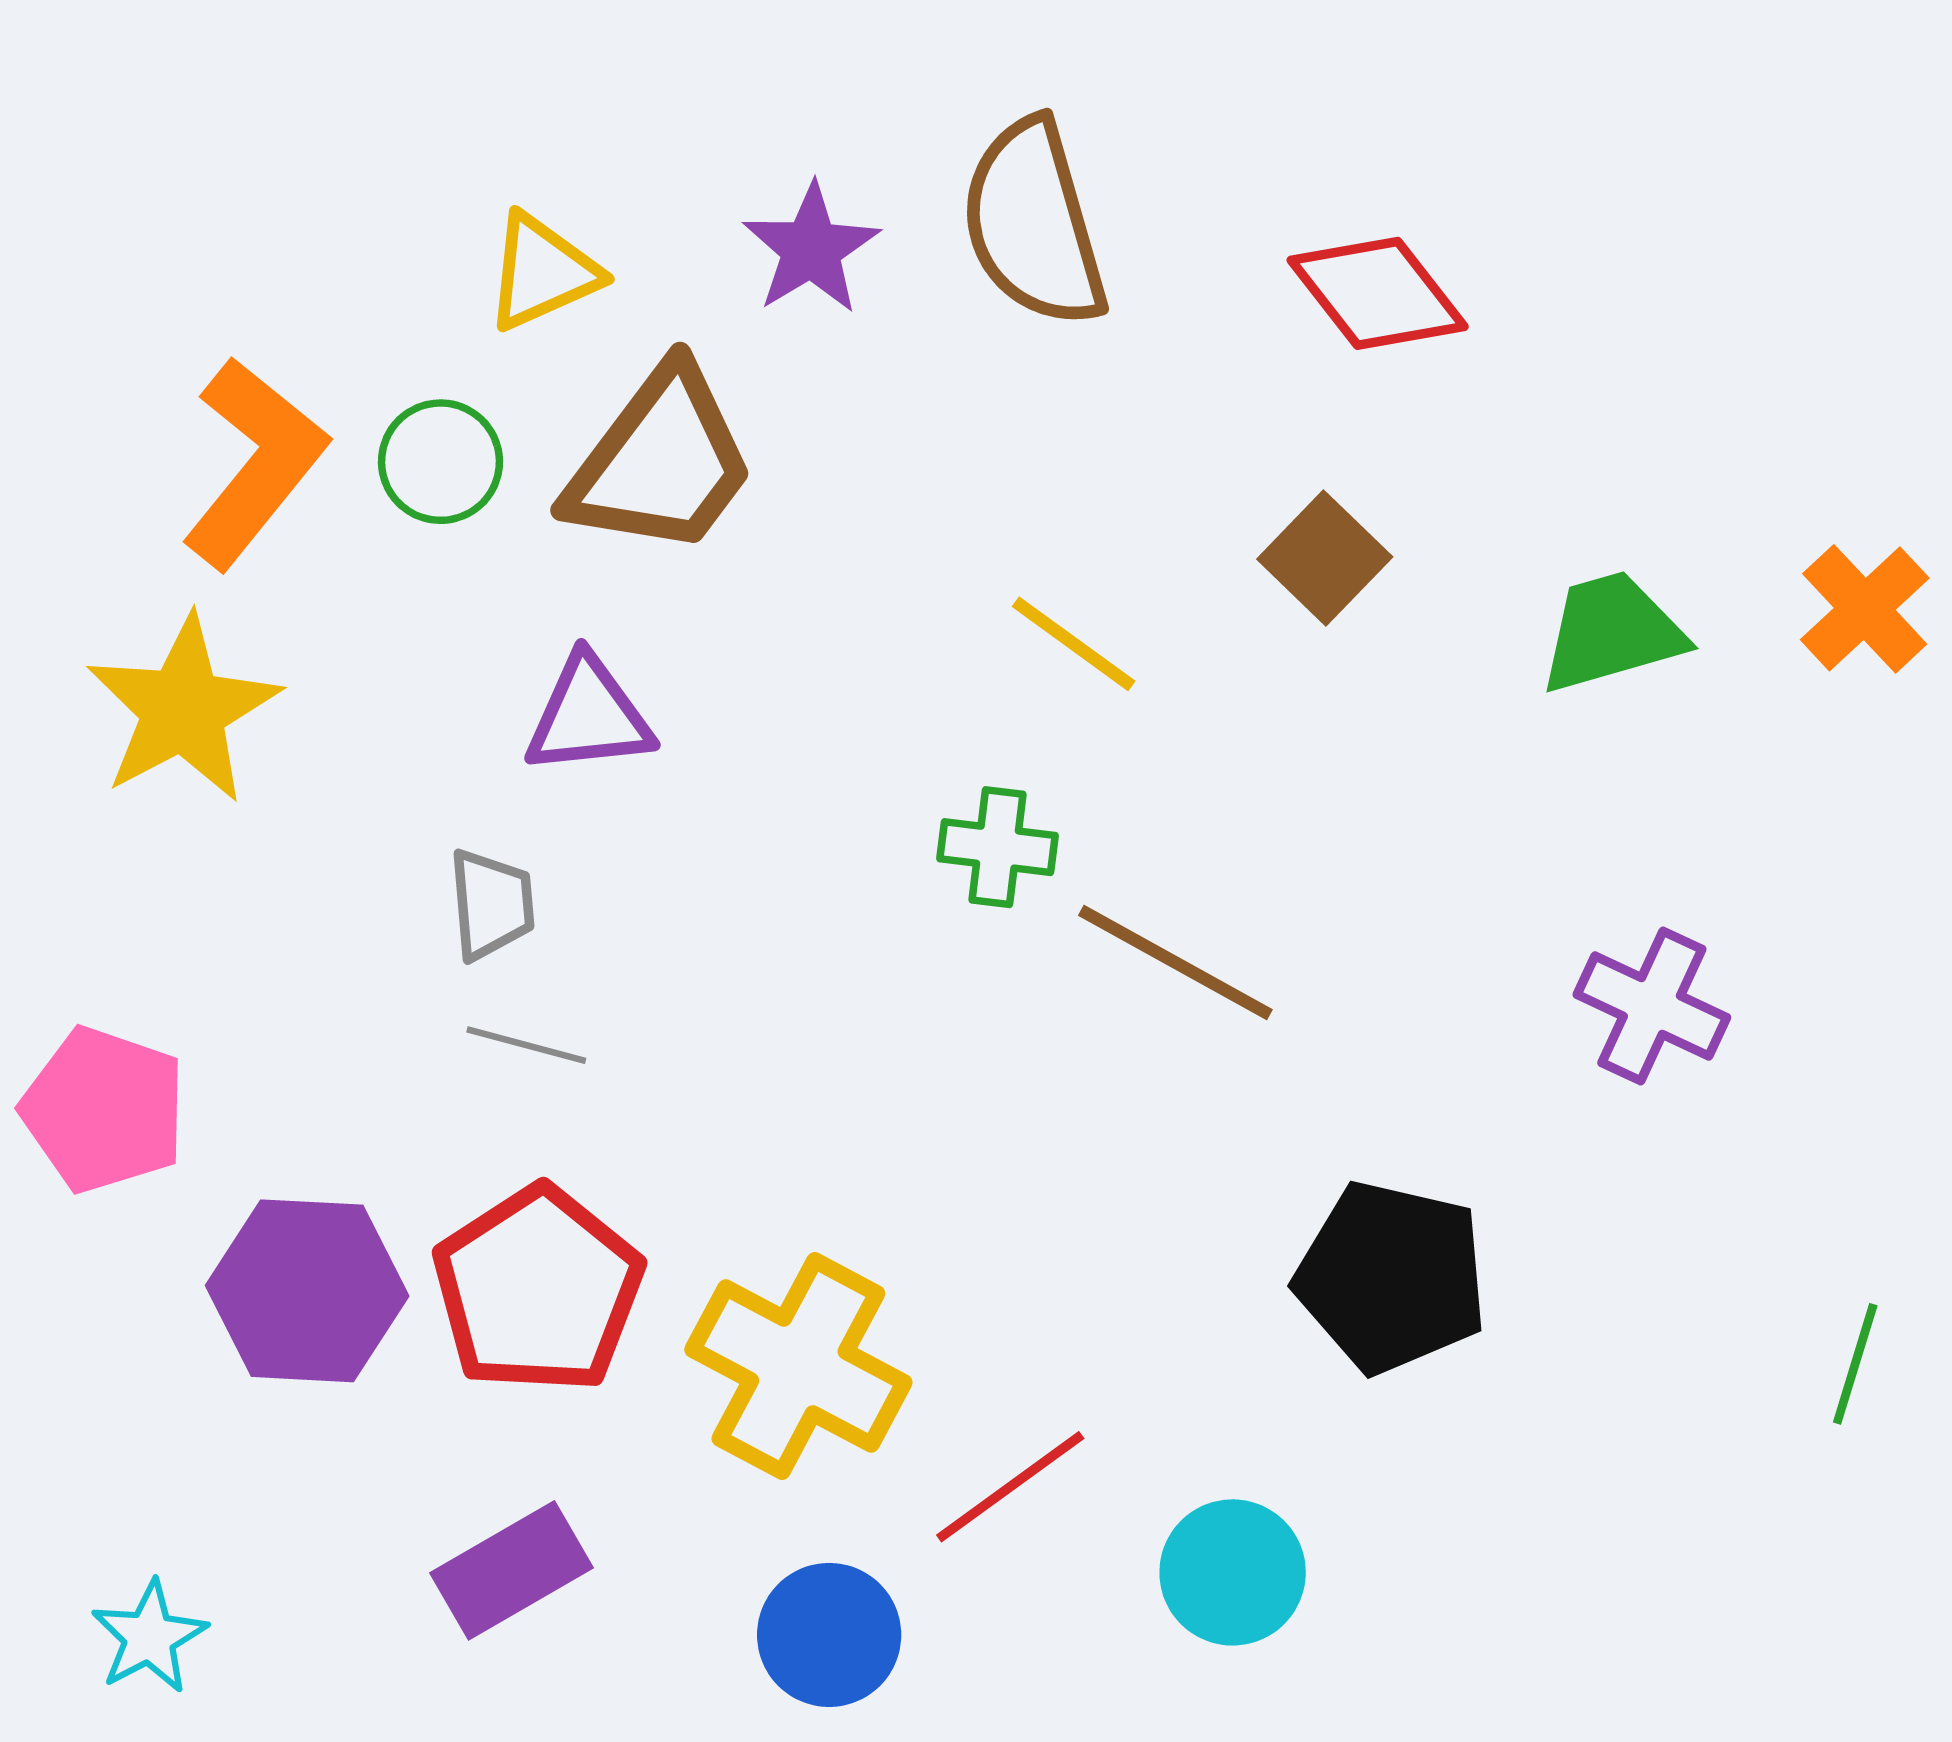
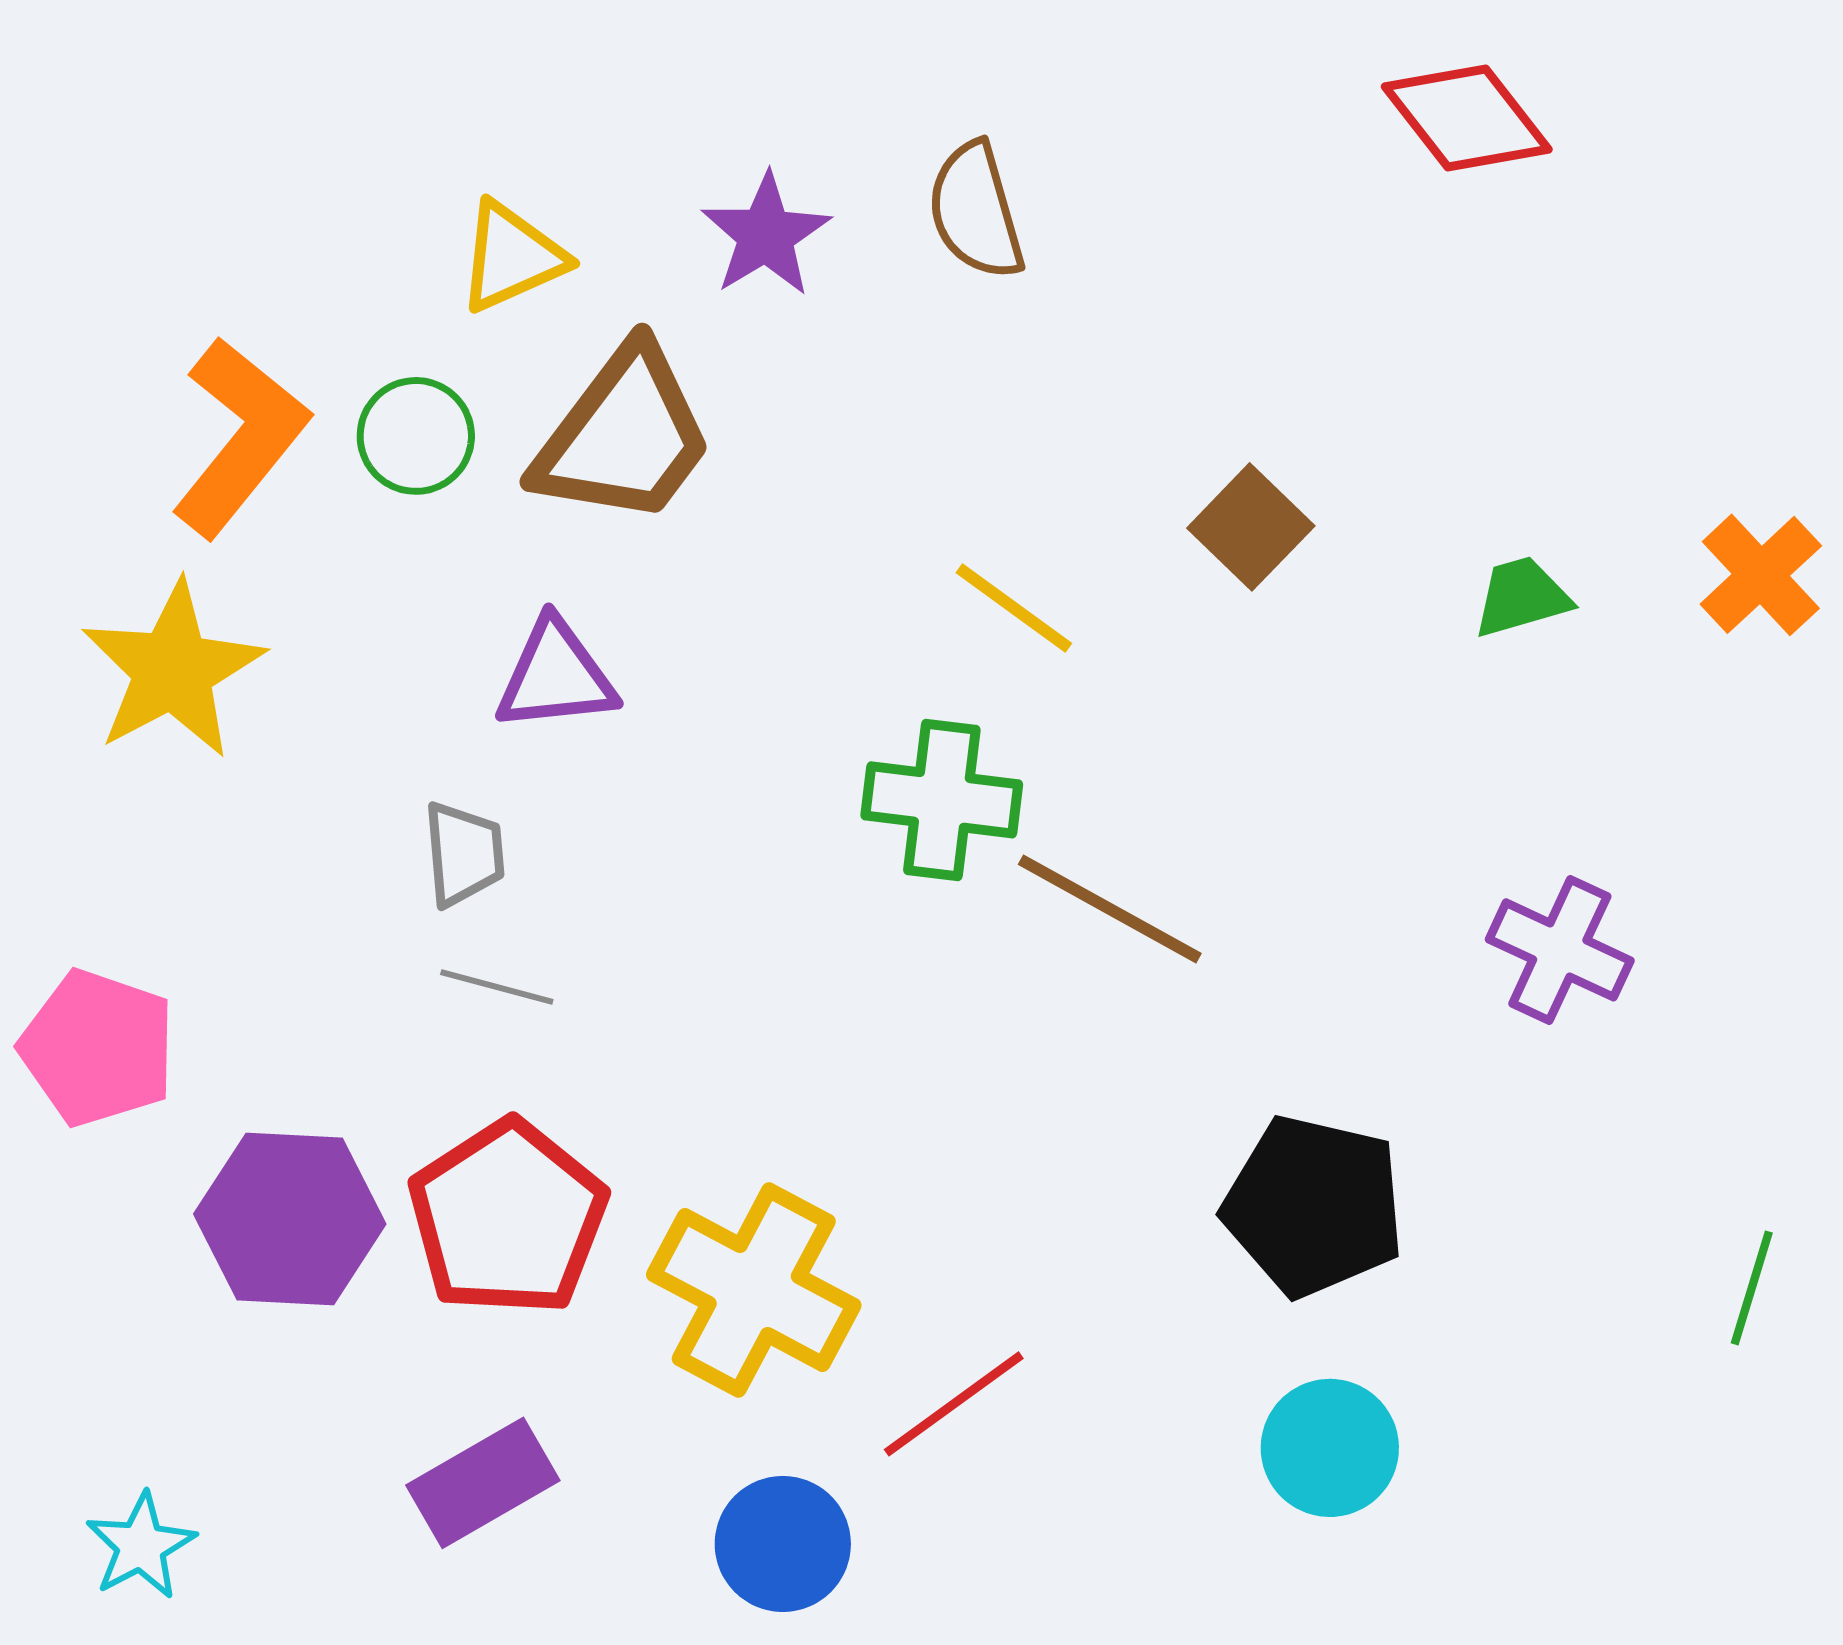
brown semicircle: (1033, 223) -> (976, 211), size x0.7
red diamond: (1378, 293) -> (1467, 118), moved
green trapezoid: (1612, 632) -> (1522, 597), size x0.7
green cross: (997, 847) -> (942, 800), size x1.4
cyan circle: (1233, 1572) -> (1330, 1448), moved

